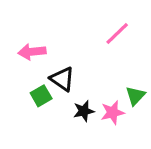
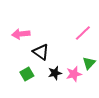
pink line: (117, 33) -> (83, 33), moved
green square: (41, 96) -> (27, 74), moved

